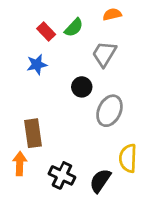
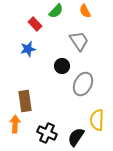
orange semicircle: (112, 14) -> (85, 11), turned -104
green semicircle: (74, 28) -> (56, 11), moved
gray trapezoid: (104, 54) -> (79, 41), turned 115

